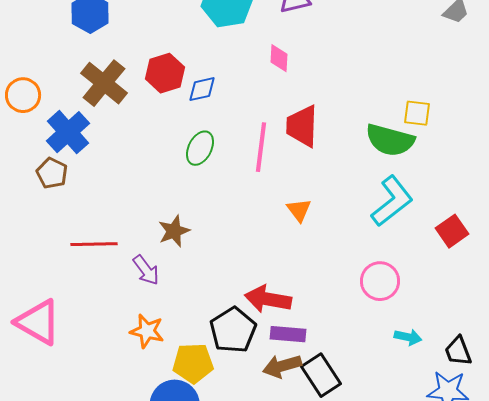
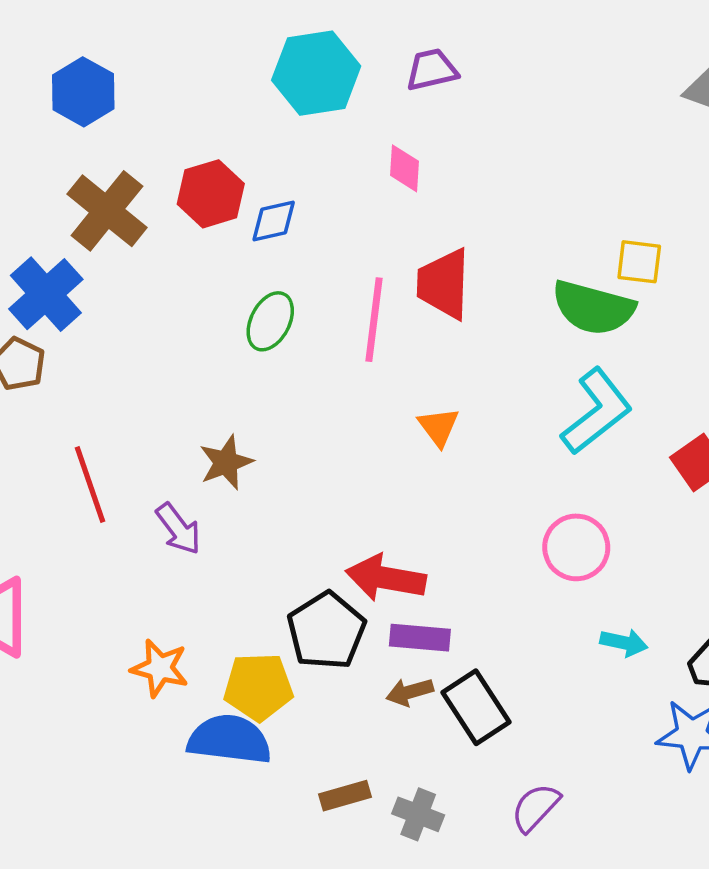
red line: (94, 244) -> (90, 485), turned 72
orange star: (147, 331) -> (160, 668), moved
brown arrow: (282, 366) -> (410, 692), size x0.7

